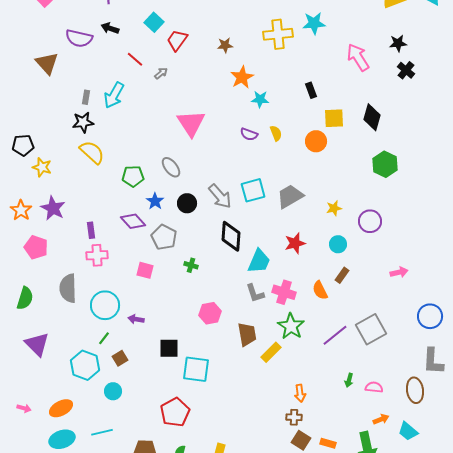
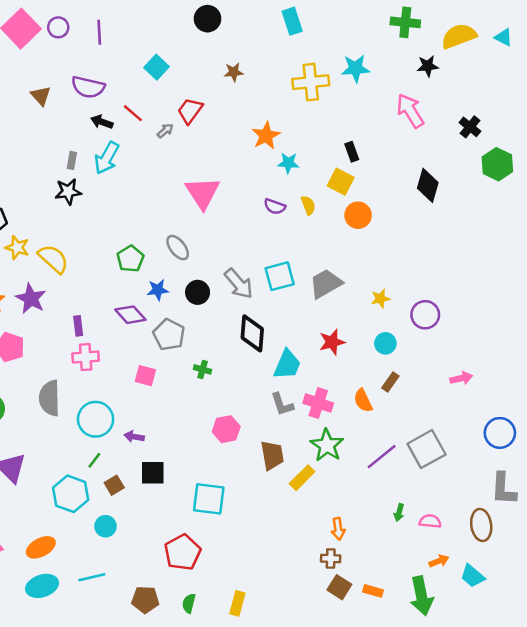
black arrow: (110, 28) -> (102, 122), moved
purple semicircle: (79, 38) -> (88, 87), moved
red trapezoid: (177, 40) -> (190, 111), moved
black star: (398, 43) -> (428, 66), moved
brown star: (225, 45) -> (234, 72), moved
brown triangle: (47, 63) -> (41, 96), moved, size x0.7
yellow square: (334, 118) -> (341, 182), moved, turned 30
yellow semicircle: (92, 152) -> (53, 259), moved
green hexagon: (385, 164) -> (497, 164), moved
green pentagon: (133, 176) -> (130, 259), turned -30
blue star: (155, 201) -> (158, 290), turned 30
black square: (169, 348) -> (153, 473), moved

